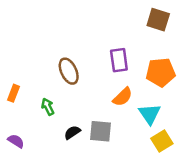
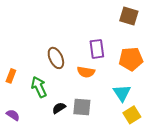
orange semicircle: (123, 97) -> (86, 72), moved, turned 54
green arrow: (48, 107) -> (39, 87), size x1.5

